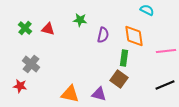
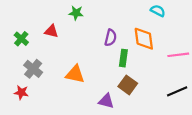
green star: (80, 20) -> (76, 13), moved
green cross: (25, 28) -> (21, 39), moved
green rectangle: (124, 58) -> (123, 58), moved
orange triangle: (70, 94) -> (75, 74), moved

